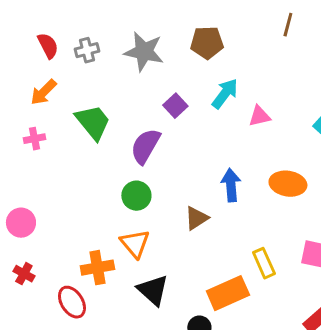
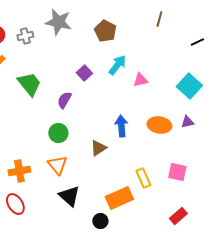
brown pentagon: (207, 43) -> (105, 31), turned 30
gray star: (144, 52) -> (58, 22), moved
purple semicircle: (145, 146) -> (64, 100), size x0.7
orange cross: (97, 268) -> (19, 171), moved

